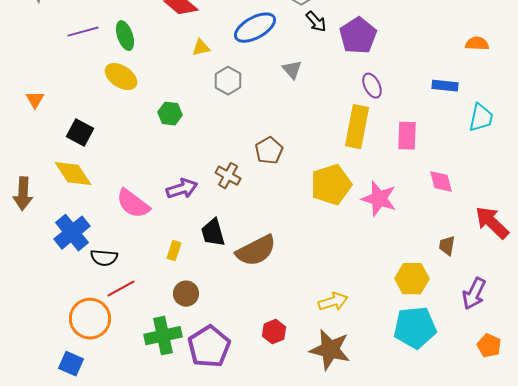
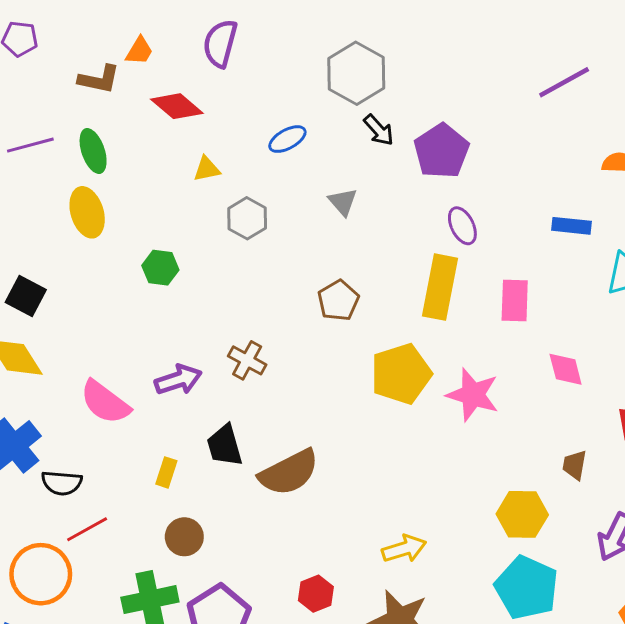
blue ellipse: (255, 28) -> (287, 139), size x0.6
yellow ellipse: (121, 77) -> (87, 212), turned 40
brown pentagon: (269, 151) -> (338, 301), moved
cyan pentagon: (415, 328) -> (527, 588), turned 30

